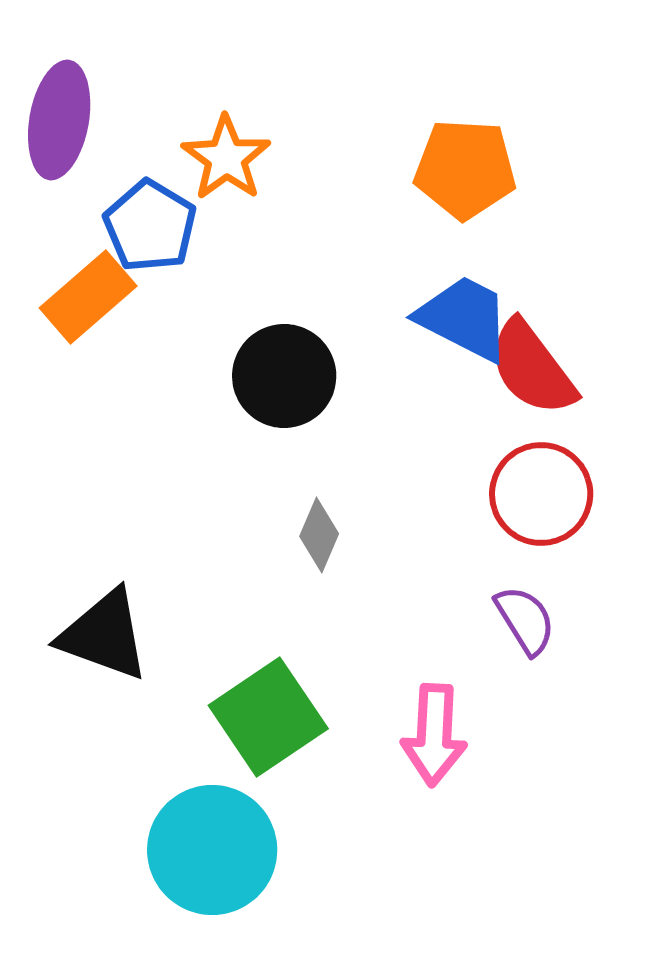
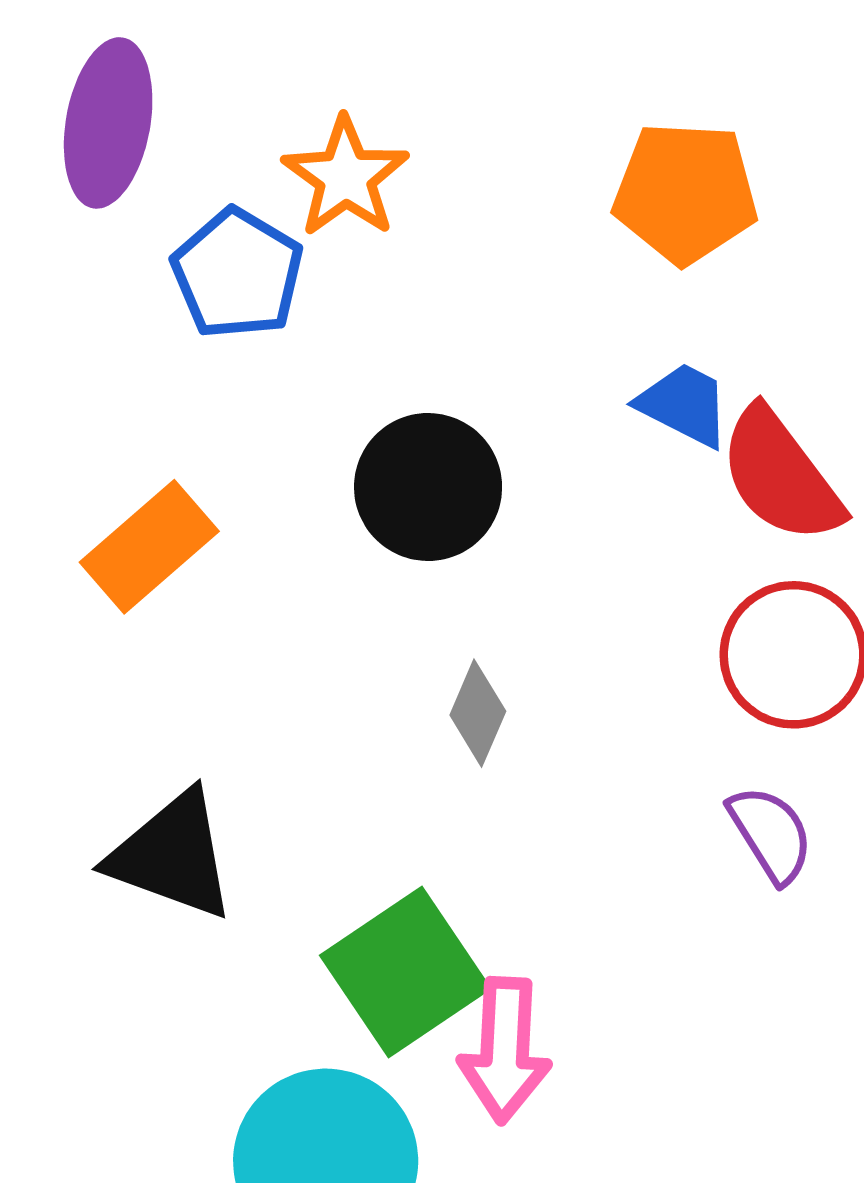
orange rectangle: (88, 297) -> (149, 547), moved
blue trapezoid: (464, 318) -> (684, 405), size x0.7
pink arrow: (434, 735) -> (505, 1050), moved

